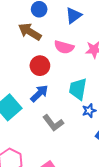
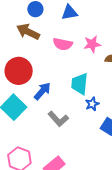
blue triangle: (74, 15) -> (69, 12), turned 30
red circle: (40, 66) -> (19, 71), moved, size x1.4

